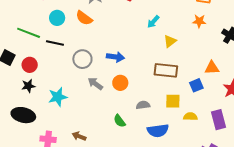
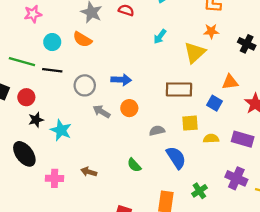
yellow triangle: (170, 41) -> (195, 53), moved, size x1.5
blue square: (196, 85) -> (215, 103), turned -32
black star: (28, 86) -> (36, 120), moved
cyan star: (58, 97) -> (61, 130), turned -30
black ellipse: (23, 115) -> (24, 154), turned 45
purple rectangle: (219, 120) -> (243, 139), turned -54
green semicircle: (120, 121) -> (134, 165), moved
blue semicircle: (158, 131) -> (176, 158), turned -110

